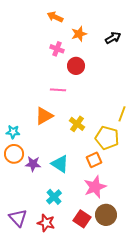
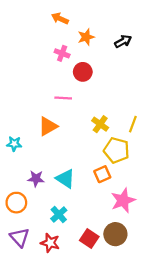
yellow cross: (77, 124) -> (100, 124), moved
orange circle: (14, 154) -> (16, 203), moved
pink star: (95, 187) -> (123, 200), moved

